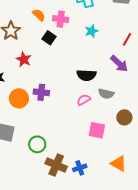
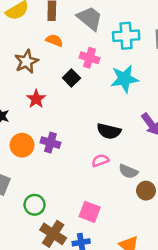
orange semicircle: (39, 15) -> (54, 40), moved, turned -32
cyan star: (92, 31) -> (124, 79), size x1.6
gray semicircle: (106, 94) -> (128, 171), moved
pink square: (97, 130) -> (90, 212), moved

